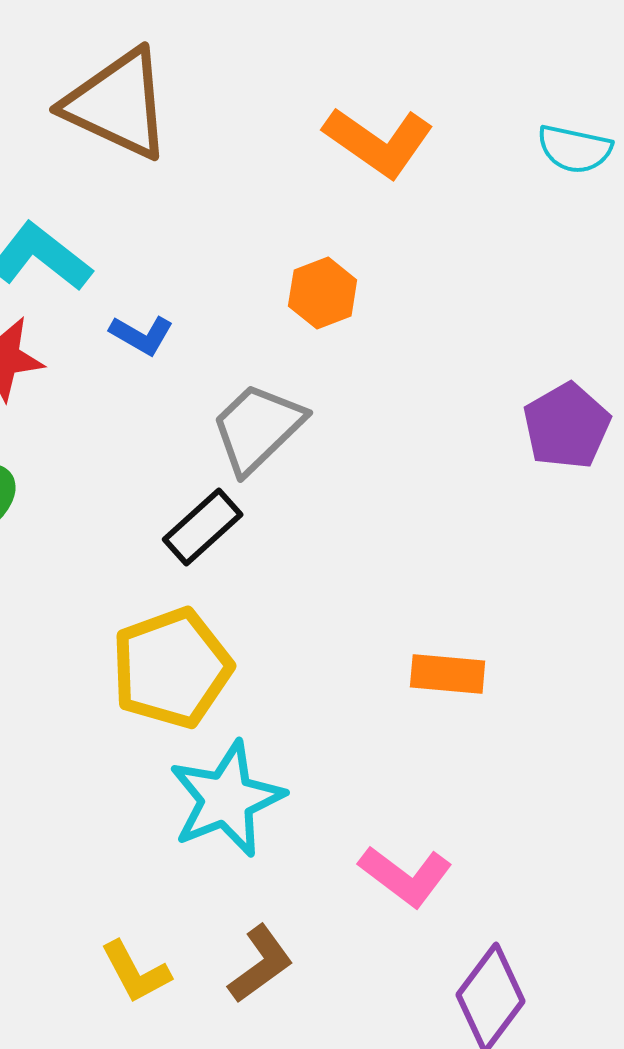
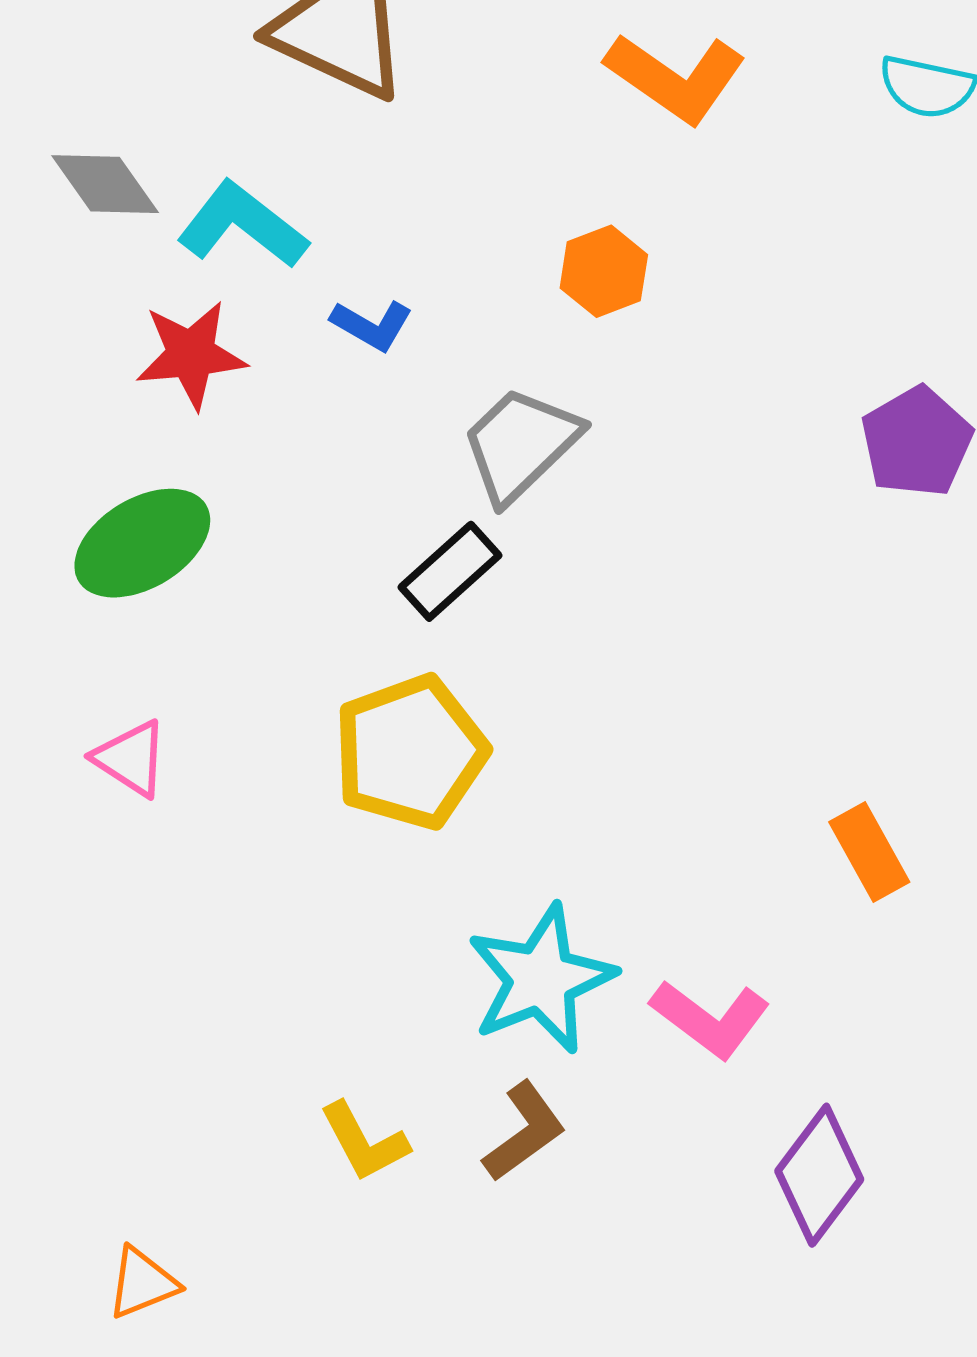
orange rectangle: (448, 674) -> (869, 852), moved, turned 56
cyan star: (227, 799) -> (541, 979), moved

